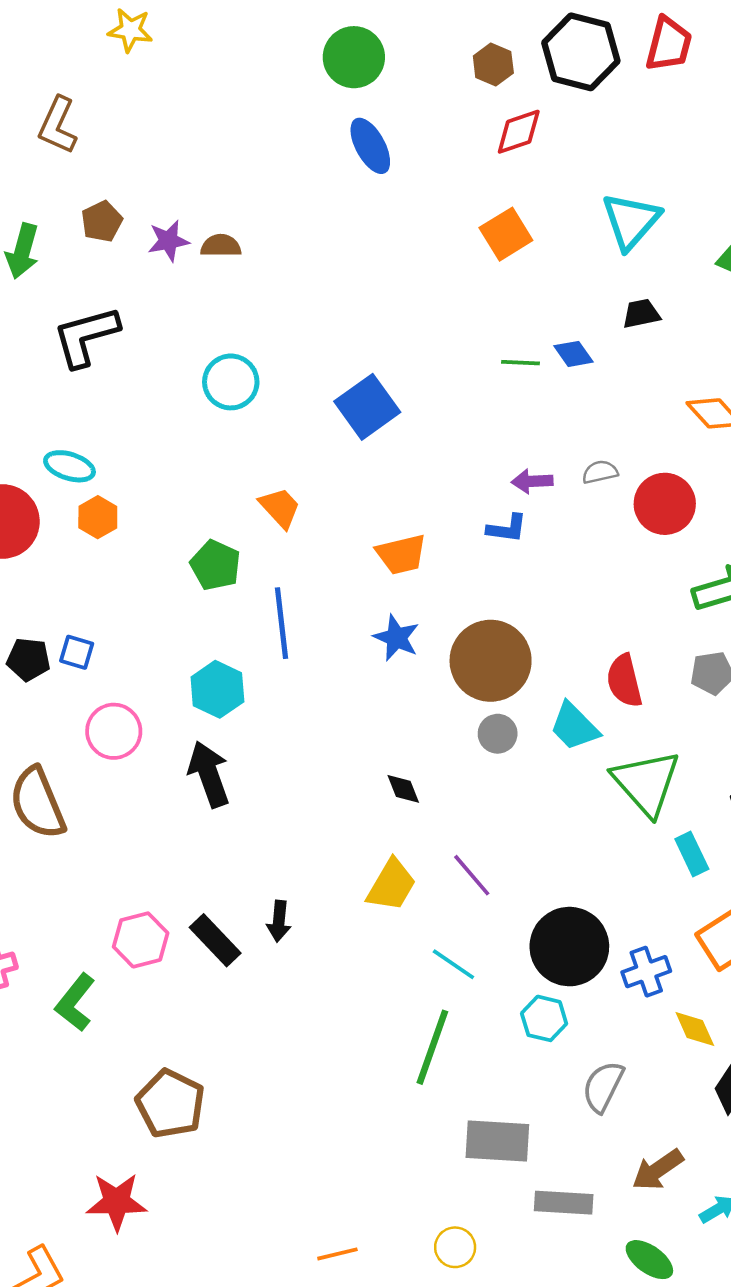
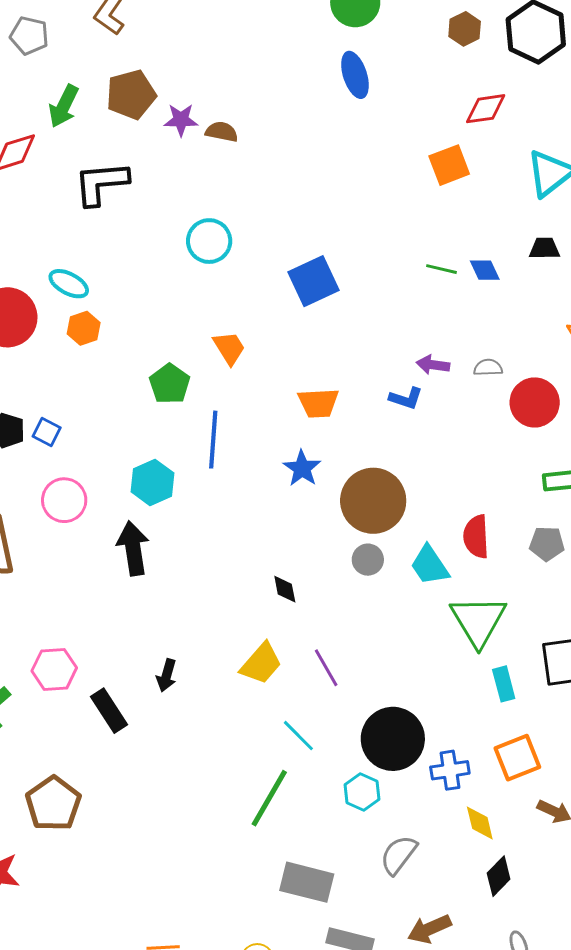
red diamond: (519, 132) -> (486, 109), moved
brown pentagon: (102, 221) -> (131, 95), size x1.5
black rectangle: (215, 940) -> (109, 711), moved

